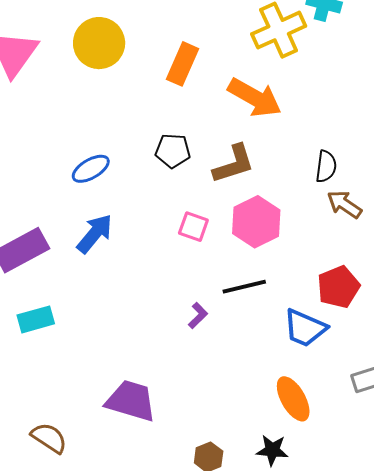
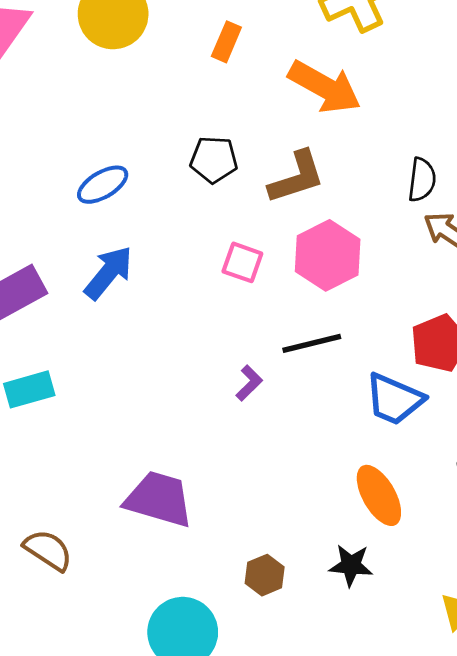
orange rectangle: (182, 64) -> (226, 42), size x0.7

